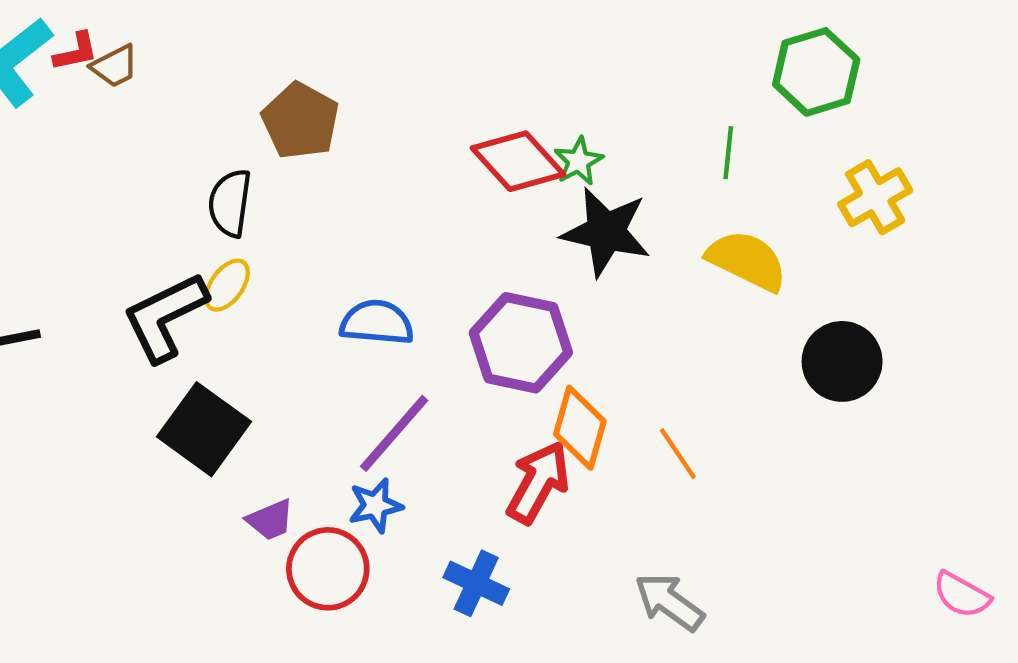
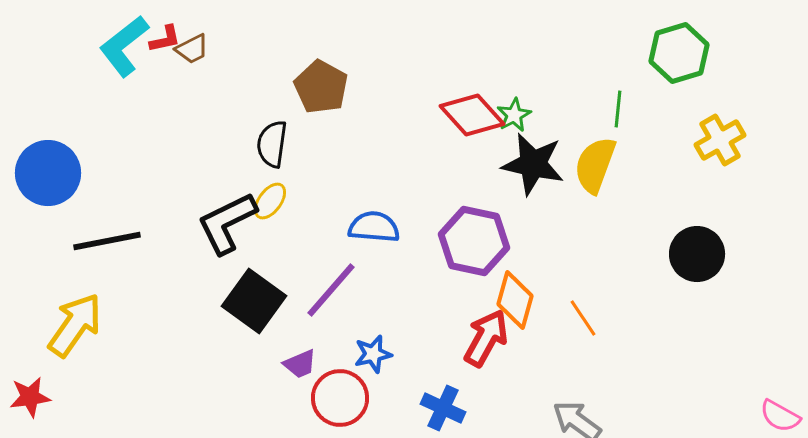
yellow semicircle: (747, 261) -> (595, 165), moved, turned -96
purple line: (394, 433) -> (331, 290), moved

